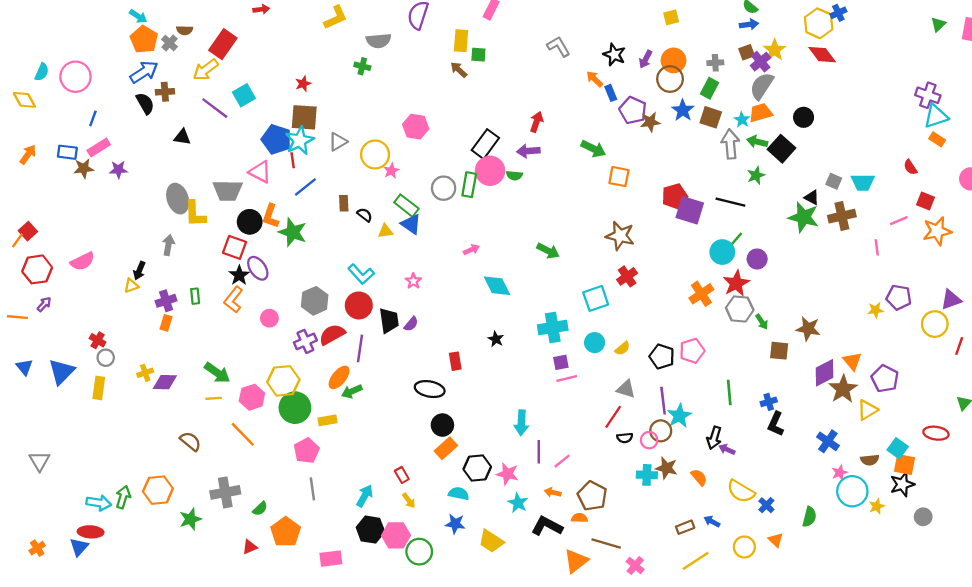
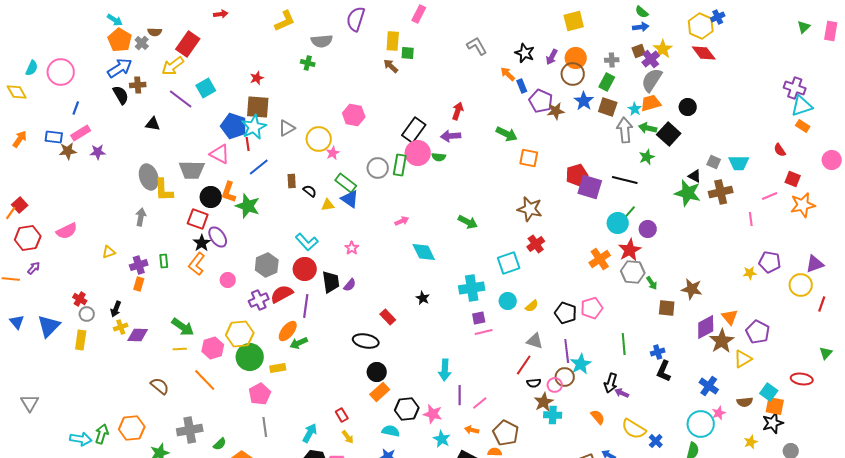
yellow square: (671, 17) -> (574, 21), size x1.5
black arrow: (139, 271) -> (116, 309), moved
red rectangle: (455, 361) -> (388, 317), turned -35
brown star: (667, 468) -> (544, 402), moved, turned 30
cyan circle: (852, 491) -> (701, 424), moved

